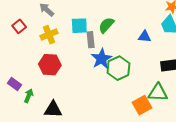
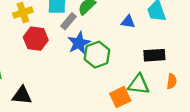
gray rectangle: (91, 40) -> (68, 21), turned 42
red hexagon: (50, 65) -> (36, 39), moved

